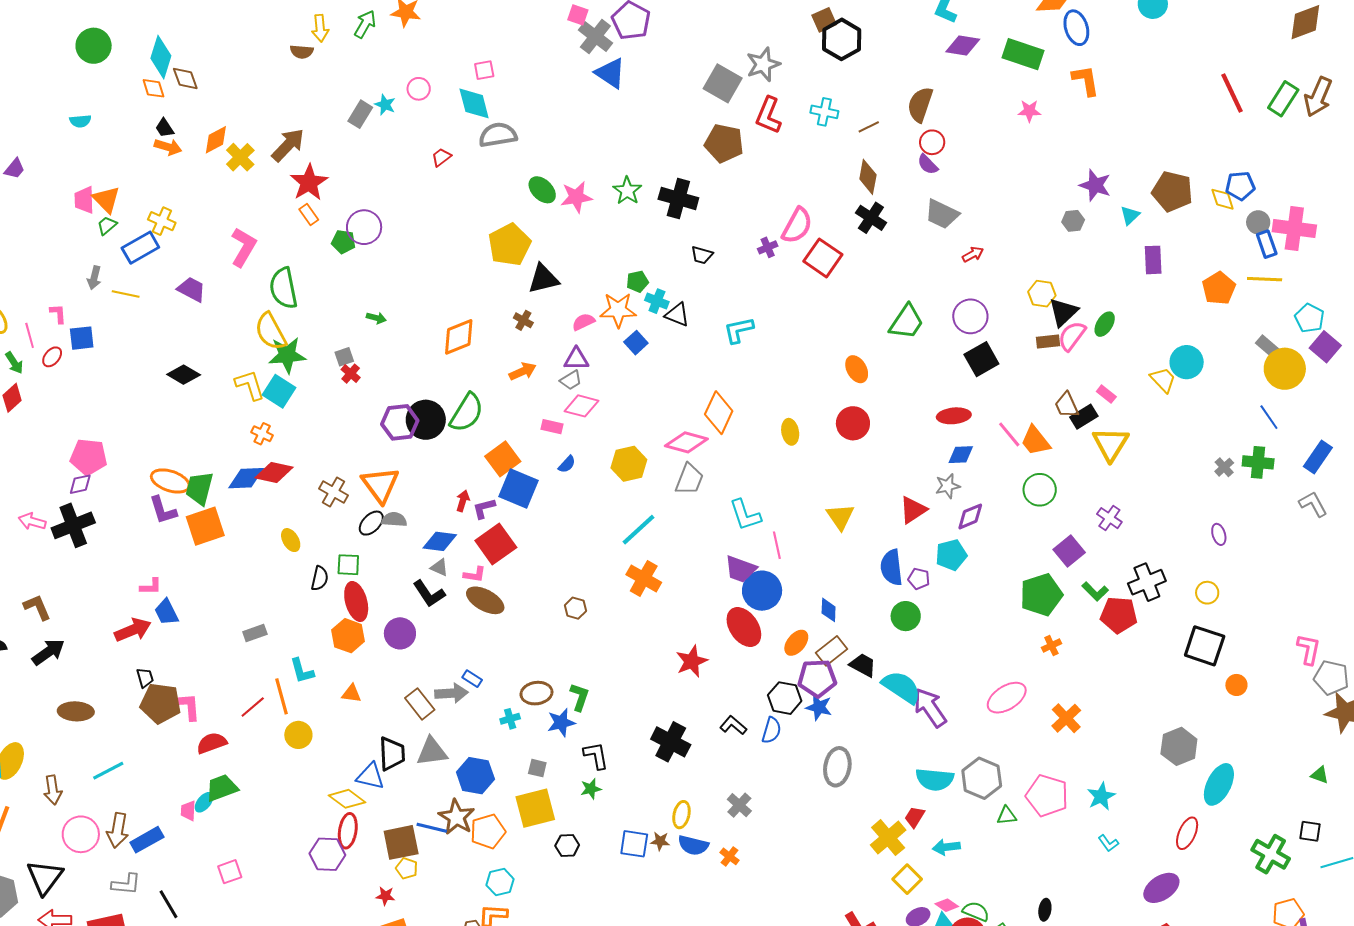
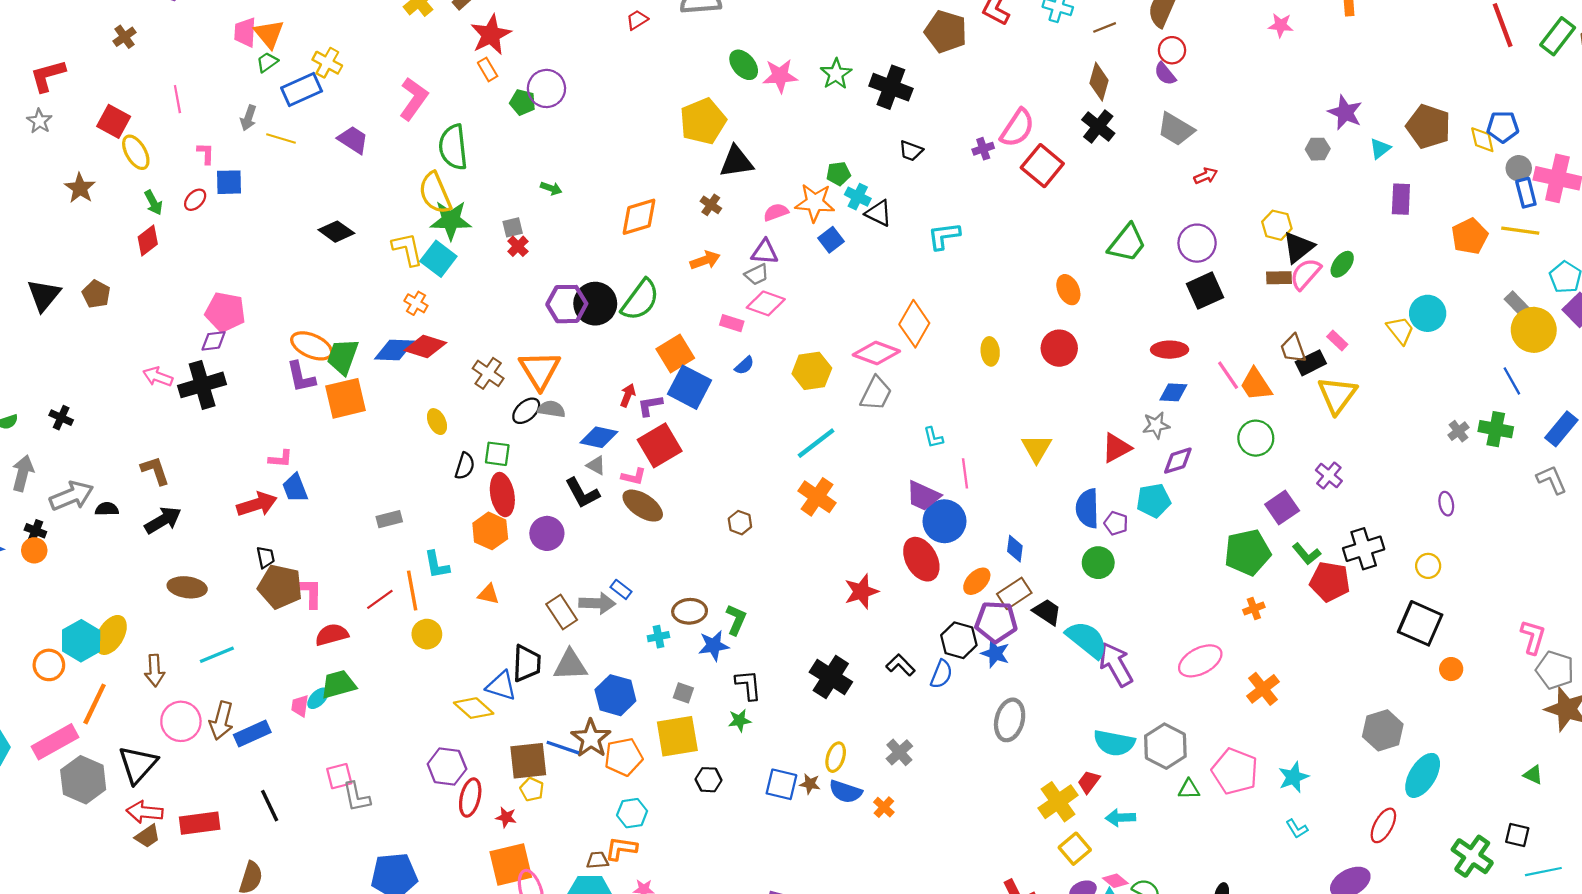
pink line: (30, 335) -> (177, 99), moved
cyan L-shape: (745, 515) -> (933, 437), size x0.6
red ellipse: (348, 831) -> (470, 798), moved
gray L-shape: (126, 884) -> (357, 797), moved, turned 68

